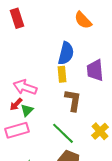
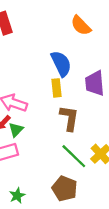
blue semicircle: (66, 53) -> (61, 64), turned -40
green line: (63, 133) -> (74, 156), moved

